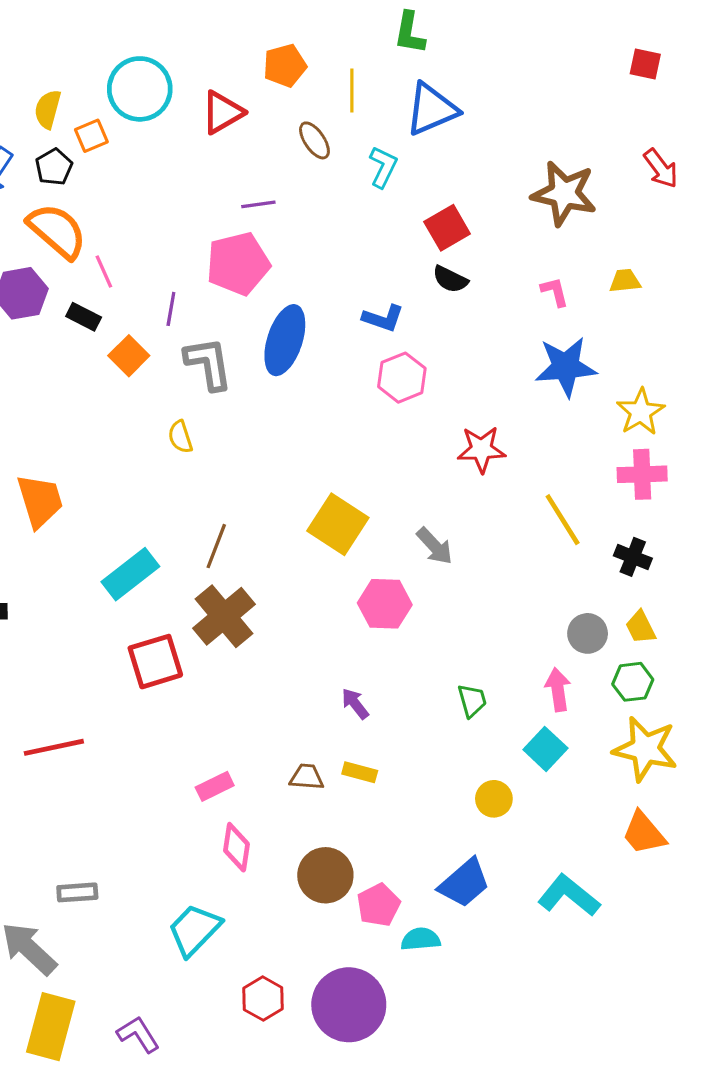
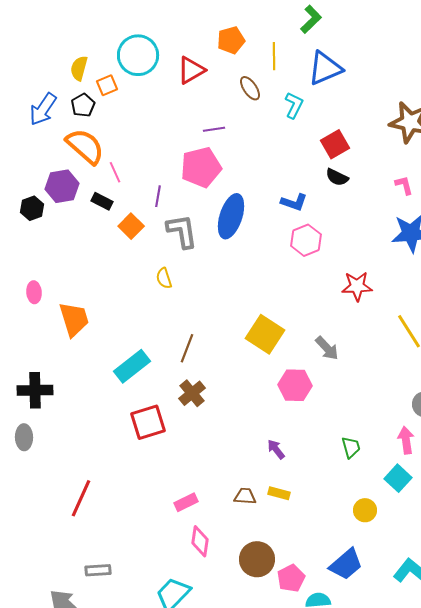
green L-shape: (410, 33) -> (311, 19), turned -144
brown cross: (224, 616) -> (192, 393), size x0.7
red line: (54, 747) -> (81, 498), moved, turned -54

